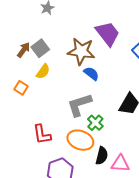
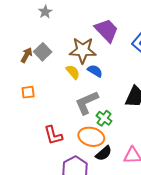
yellow semicircle: (43, 71) -> (73, 72), moved, turned -70
orange square: (21, 88) -> (28, 92), turned -32
black semicircle: (102, 156) -> (104, 153), moved, turned 42

